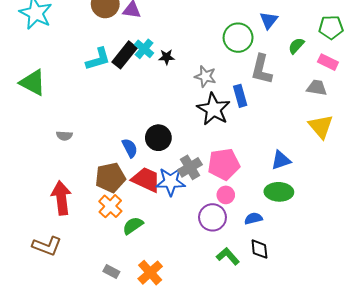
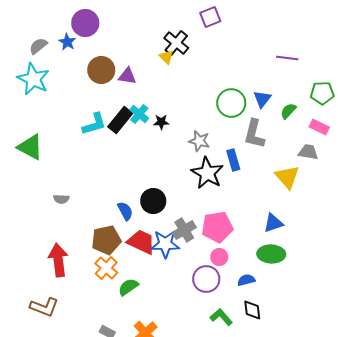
blue triangle: (269, 20) -> (262, 99), moved
yellow triangle: (321, 126) -> (287, 177), moved

